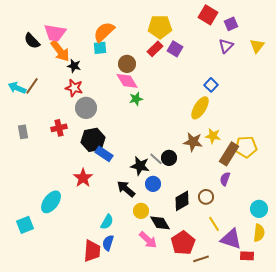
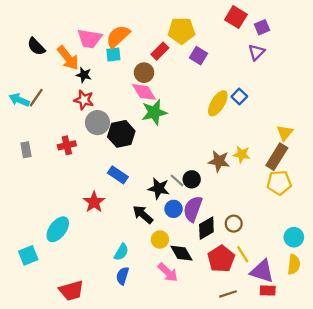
pink trapezoid: (55, 33) -> (90, 39), moved
yellow triangle: (257, 46) -> (285, 133), moved
red rectangle: (155, 49) -> (160, 51), moved
green star: (136, 99) -> (154, 112), size x1.6
yellow ellipse: (200, 108) -> (218, 103), moved
black hexagon: (93, 140) -> (121, 134), moved
yellow pentagon: (246, 147) -> (279, 183), moved
brown rectangle: (229, 154) -> (277, 157), moved
purple semicircle: (225, 179) -> (193, 209), moved, size x1.6
red pentagon: (183, 243) -> (221, 259), moved
red trapezoid: (92, 251) -> (71, 291), moved, turned 70
red rectangle: (247, 256) -> (268, 291), moved

